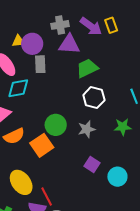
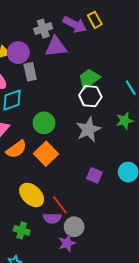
green trapezoid: (87, 68) -> (89, 79), moved
green circle: (56, 125) -> (44, 123), moved
gray star: (87, 129) -> (88, 130), size x1.4
purple square: (92, 164) -> (94, 175), moved

